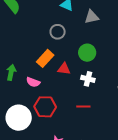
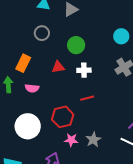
orange rectangle: (45, 58) -> (23, 63), moved
red hexagon: (45, 107) -> (63, 117), moved

